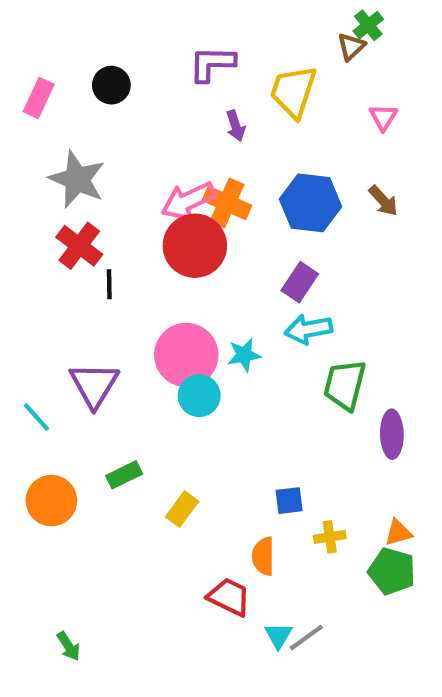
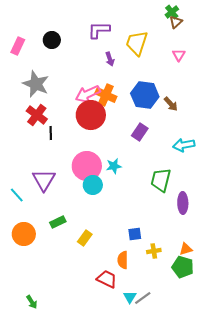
brown triangle: (351, 47) -> (176, 22), moved
brown arrow: (383, 201) -> (171, 104), moved
cyan arrow: (308, 329) -> (184, 145), moved

